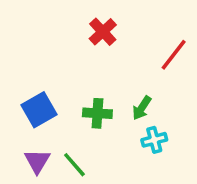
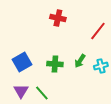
red cross: (103, 32) -> (58, 18), turned -35
cyan cross: (154, 140) -> (101, 66), moved

